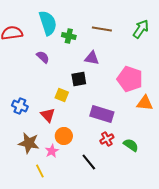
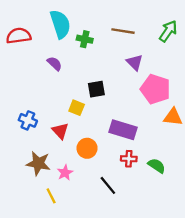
purple triangle: (92, 58) -> (135, 62), moved, turned 35
orange circle: (64, 136) -> (87, 148), moved
red cross: (107, 139) -> (129, 159), turned 32

